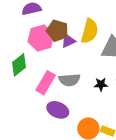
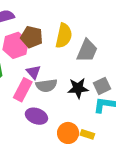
purple triangle: (68, 41) -> (33, 72), moved, turned -42
black star: (101, 84) -> (78, 88), size x1.5

